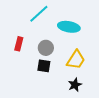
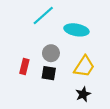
red rectangle: (19, 44) -> (24, 66), moved

